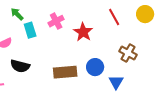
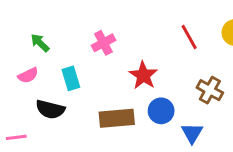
green arrow: (17, 14) -> (40, 43), moved
cyan rectangle: (30, 30) -> (71, 78), moved
red star: (83, 32) -> (143, 75), moved

